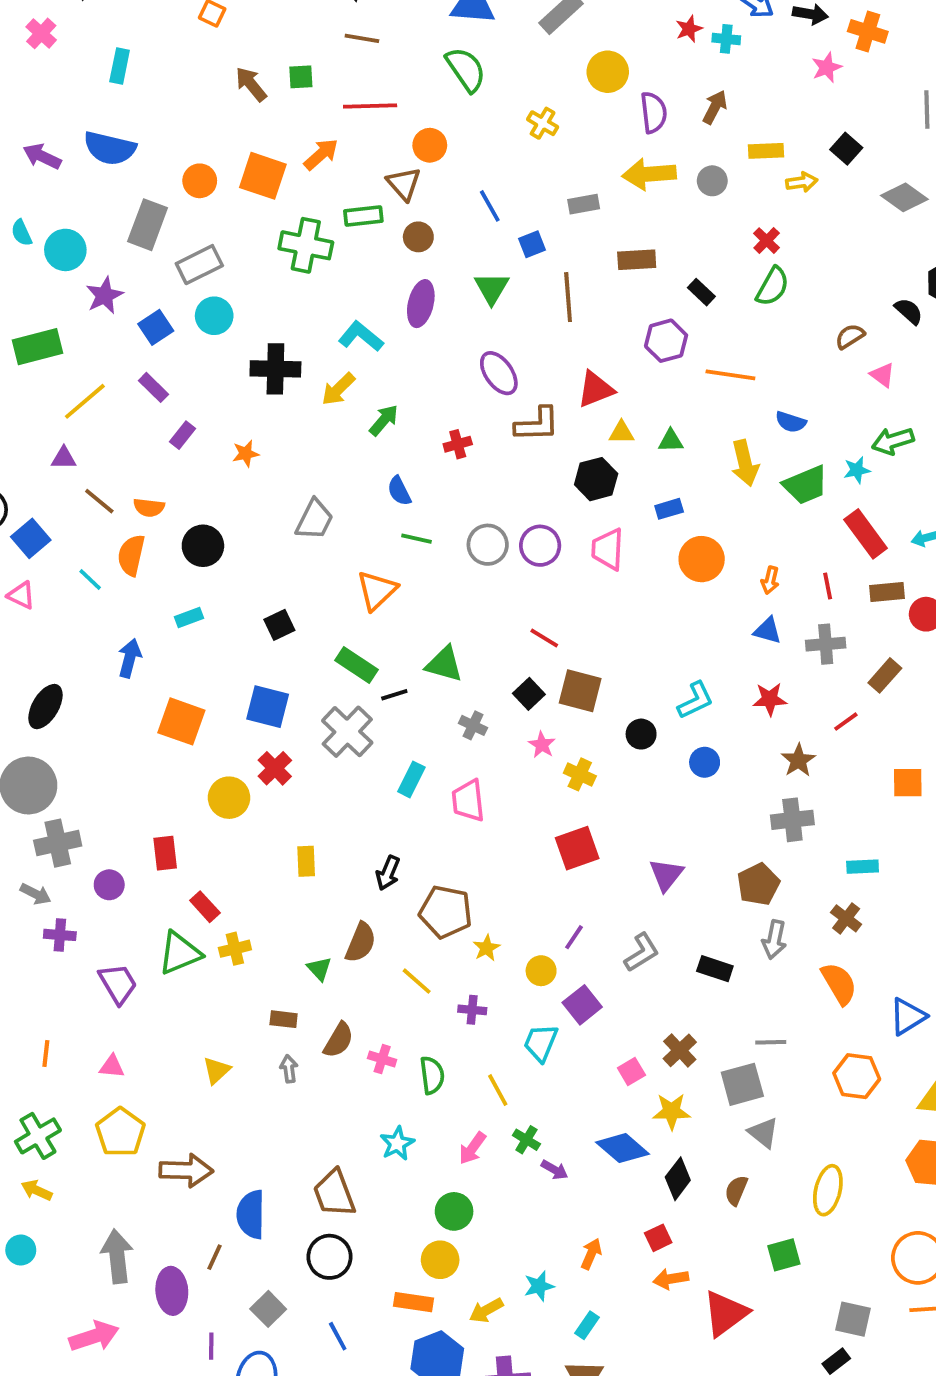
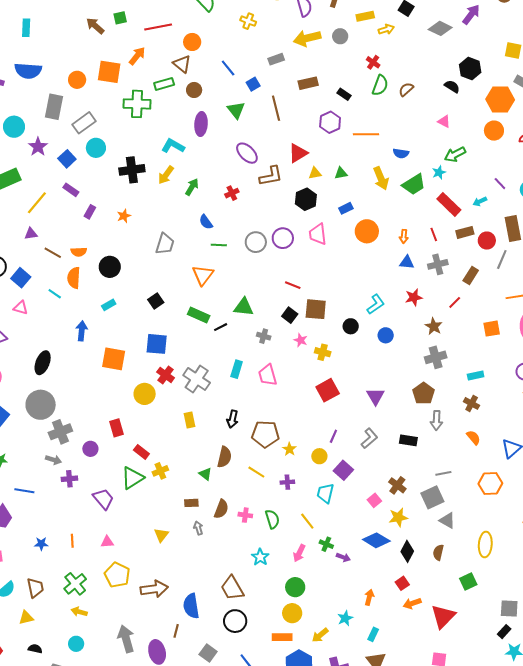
brown semicircle: (850, 336) -> (406, 89), moved
gray cross: (347, 732) -> (197, 379), moved
orange semicircle: (839, 984) -> (473, 437), size x0.7

